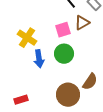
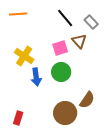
brown triangle: (82, 23) -> (79, 41), turned -42
red rectangle: (21, 100) -> (18, 118), turned -56

